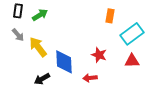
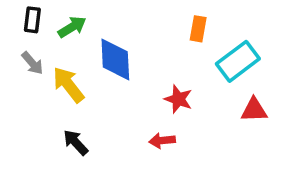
red triangle: (132, 61) -> (254, 110), moved
blue diamond: (64, 62) -> (115, 59), moved
black arrow: (42, 79) -> (76, 142), turned 77

